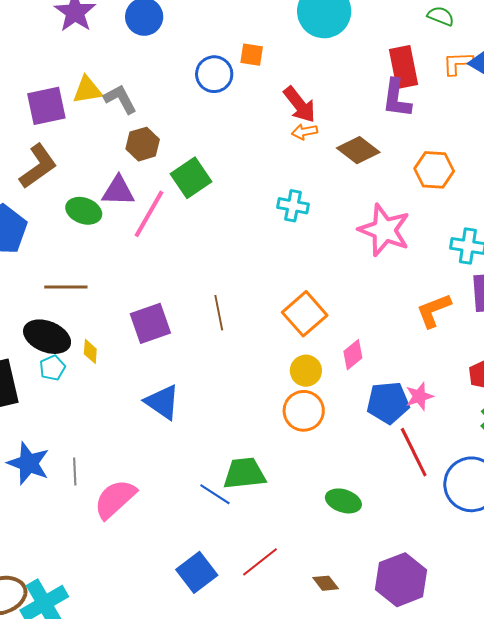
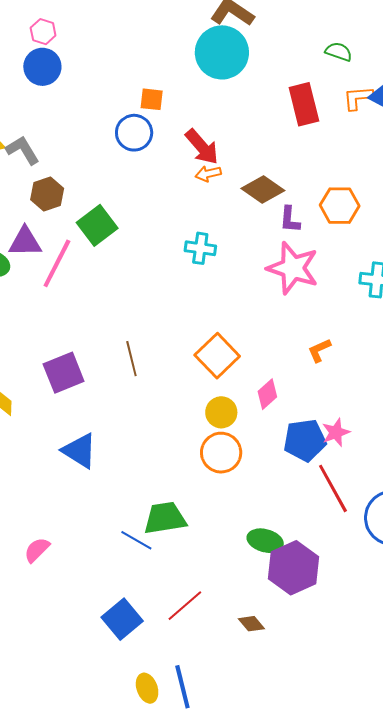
blue circle: (214, 74) -> (134, 133), moved
purple L-shape: (397, 98) -> (290, 219), moved, size x0.7
orange L-shape: (434, 310) -> (319, 350), moved, size x0.7
pink semicircle: (115, 499) -> (37, 550), size x0.6
purple hexagon: (401, 580) -> (293, 568), moved

